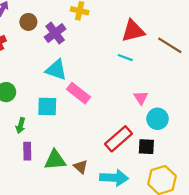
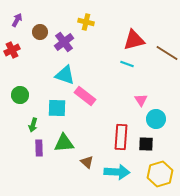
red rectangle: (119, 139) -> (121, 137), turned -45
green triangle: (55, 160) -> (64, 143), moved

